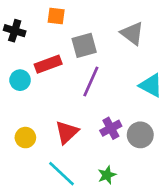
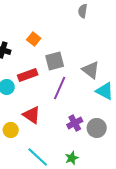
orange square: (56, 16) -> (34, 39), turned 32
gray triangle: (132, 33) -> (91, 70), moved
red triangle: (67, 132) -> (32, 115), moved, turned -42

